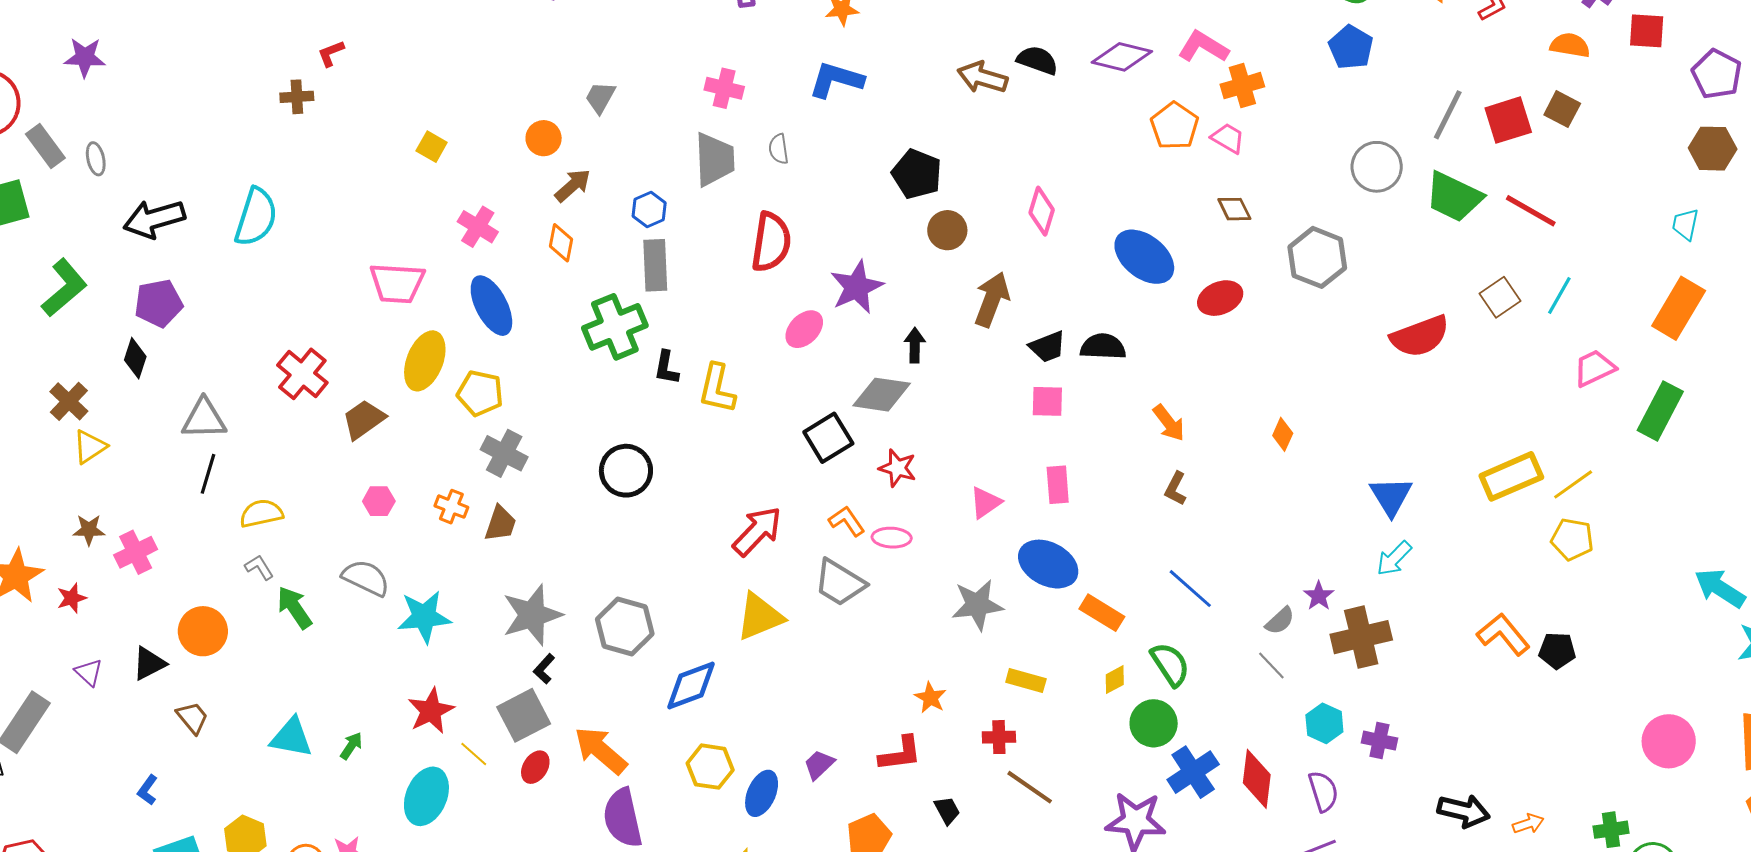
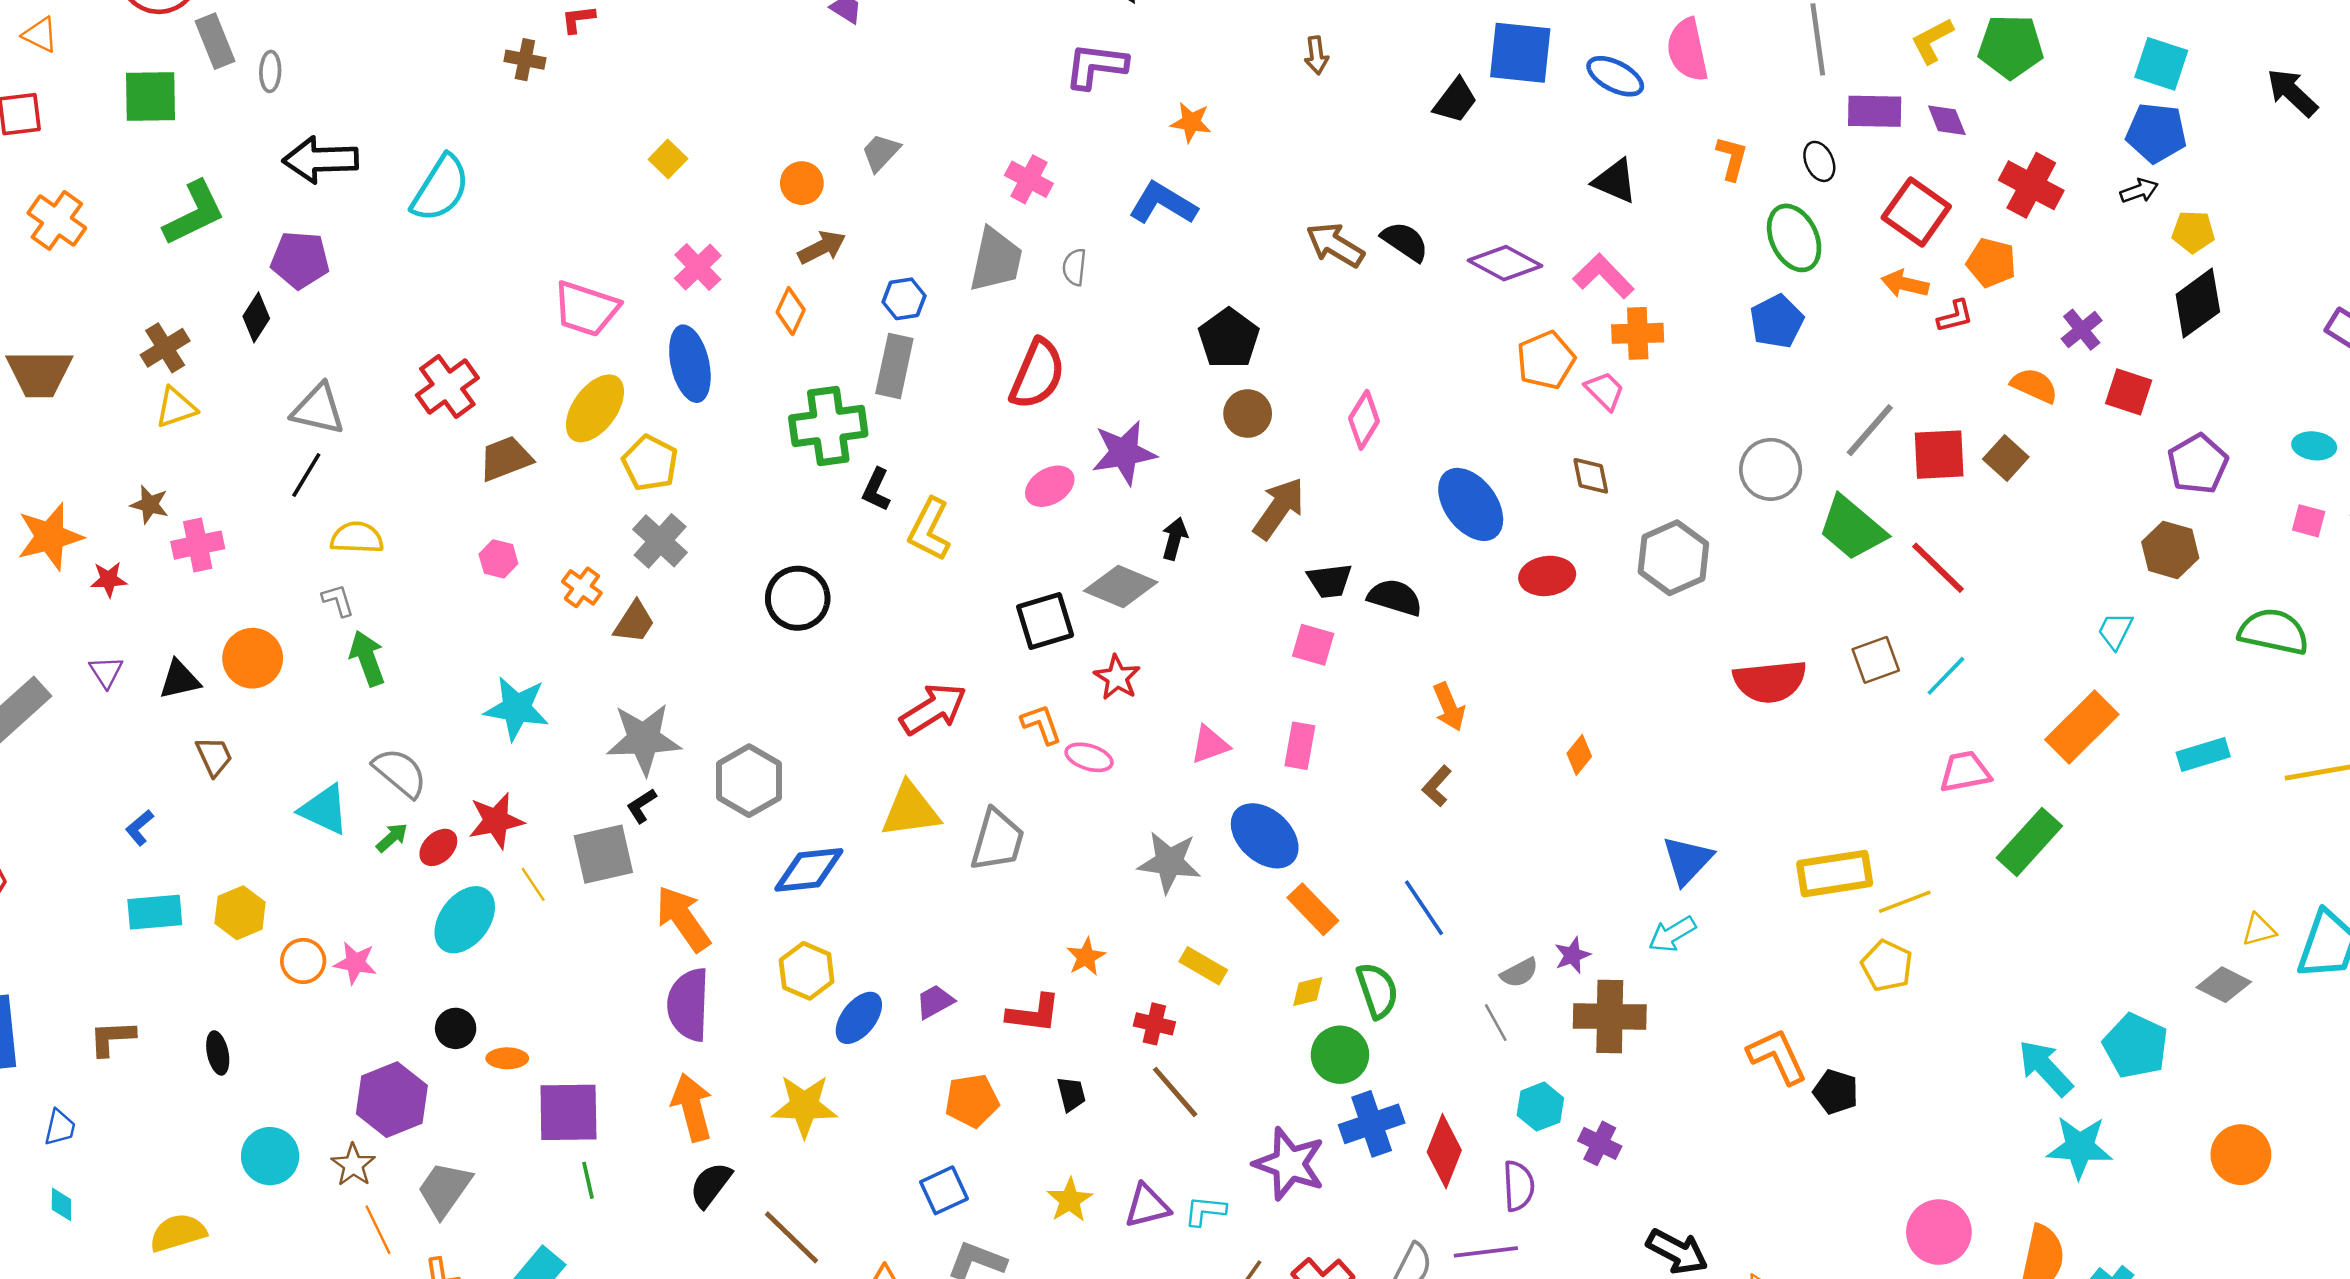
gray semicircle: (366, 578) -> (400, 773), moved
gray trapezoid: (840, 583) -> (997, 840), moved, turned -120
red ellipse: (535, 767) -> (438, 847), moved

